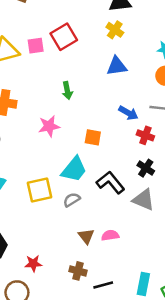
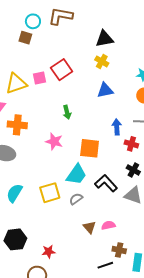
blue arrow: (128, 113) -> (117, 127), turned -119
pink star: (49, 126) -> (54, 141), turned 30
orange square: (93, 137) -> (90, 148), size x1.5
brown cross: (78, 271) -> (119, 250), moved

